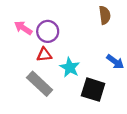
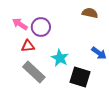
brown semicircle: (105, 15) -> (90, 13), turned -70
red triangle: (44, 55) -> (28, 46), moved

